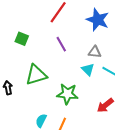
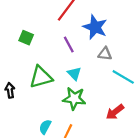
blue star: (98, 20) -> (95, 27), moved
cyan triangle: (88, 69) -> (74, 74), moved

